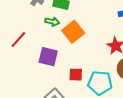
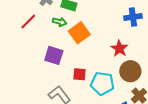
red line: (18, 40) -> (28, 22), moved

